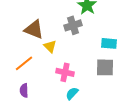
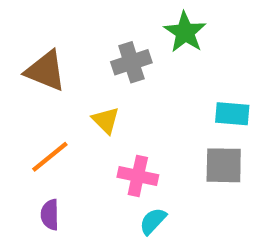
gray cross: (73, 25) -> (131, 62), moved
brown triangle: (34, 29) -> (46, 71), moved

